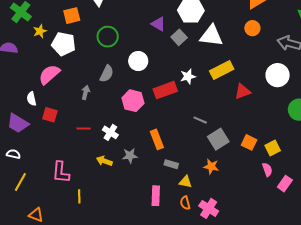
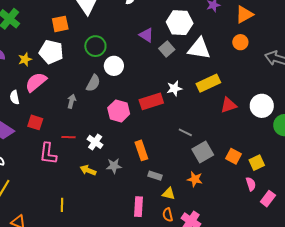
yellow star: (40, 31) -> (25, 59), moved
white circle: (138, 61) -> (114, 66), moved
white circle: (278, 75) -> (262, 106), moved
white semicircle: (32, 99) -> (15, 97), moved
pink L-shape: (61, 172) -> (48, 154), moved

